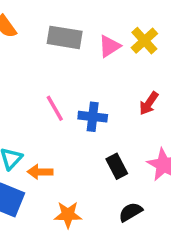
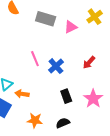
yellow cross: (144, 41) -> (95, 17), moved
blue cross: (93, 117) -> (56, 66), turned 35
black semicircle: (131, 212) -> (63, 123), moved

